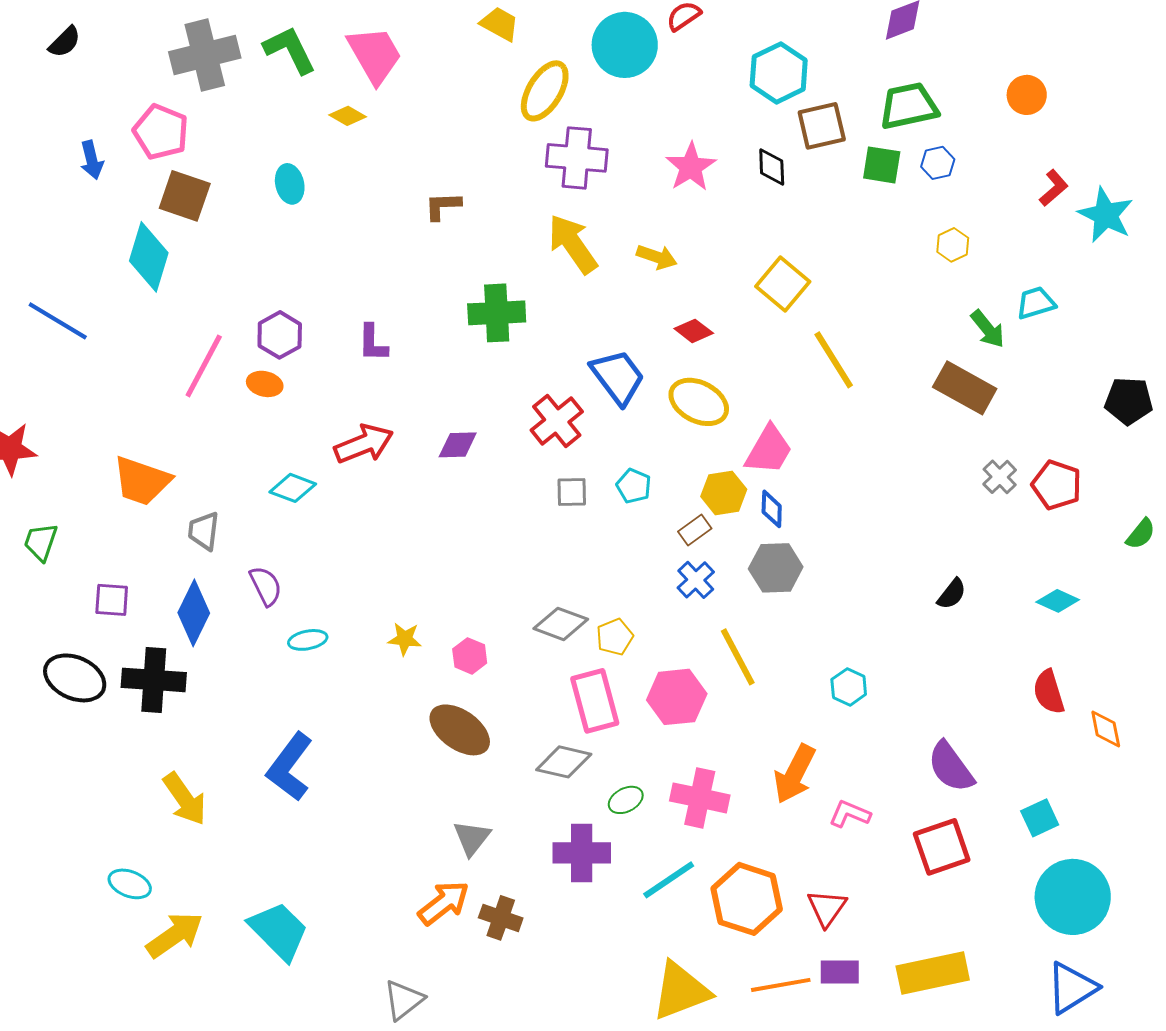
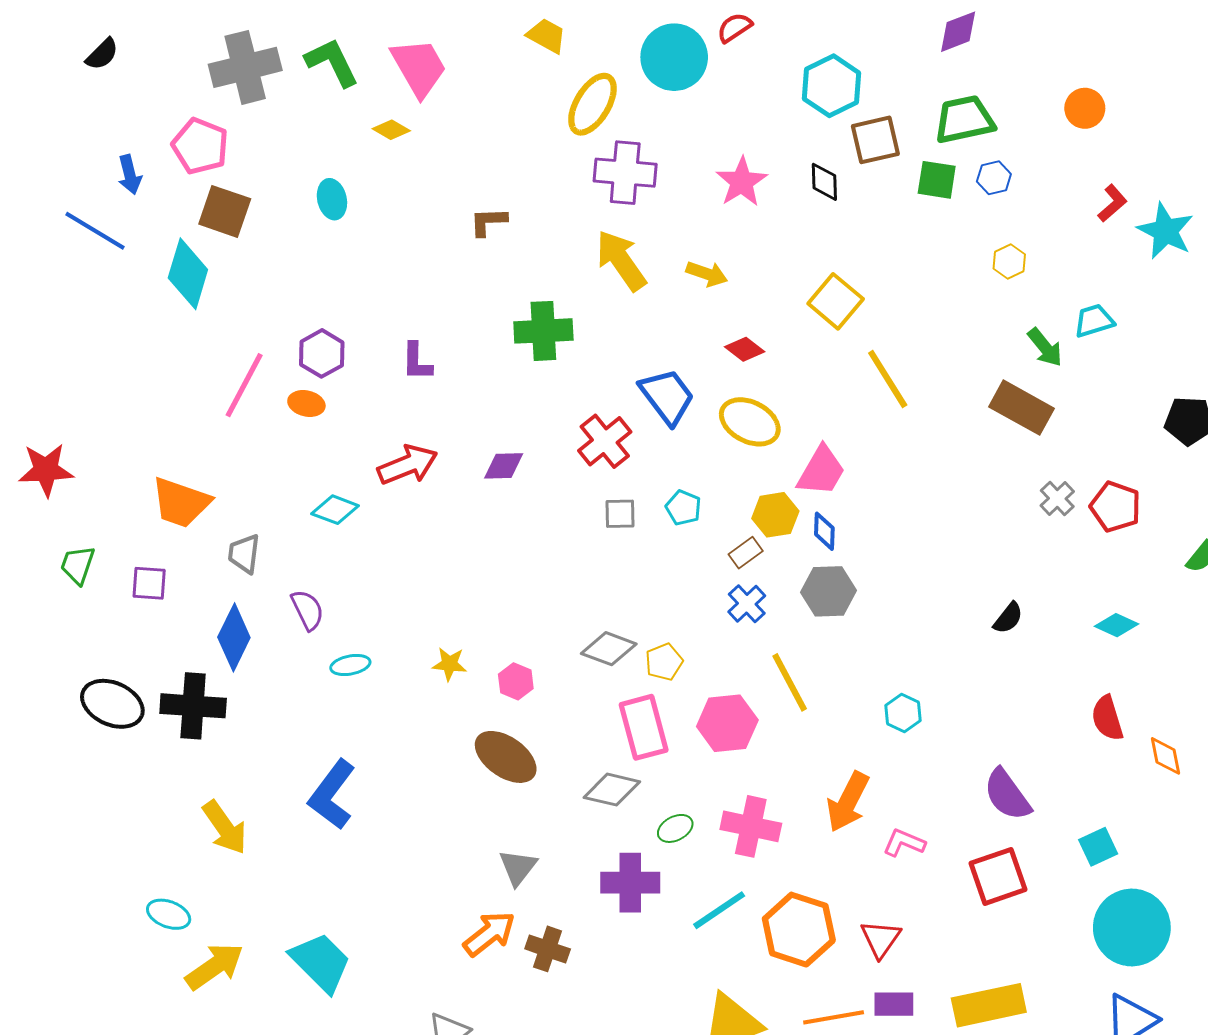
blue line: (58, 321) -> (95, 231), moved
purple square: (112, 600) -> (149, 583), moved

